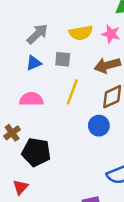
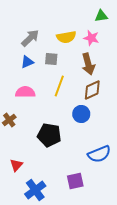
brown arrow: (107, 65) -> (88, 64), turned -90
black pentagon: (36, 152) -> (49, 135), moved

